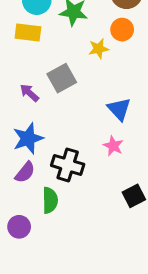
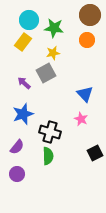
yellow rectangle: (28, 33) -> (23, 42), turned -60
yellow star: (99, 49) -> (53, 53), moved
purple semicircle: (25, 172) -> (17, 147), moved
green semicircle: (50, 200) -> (48, 156), moved

